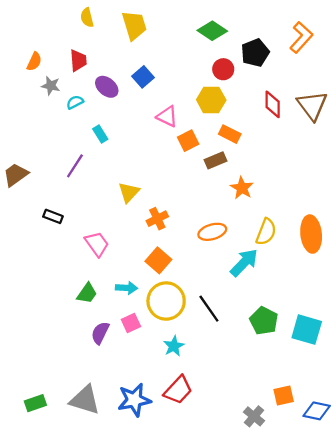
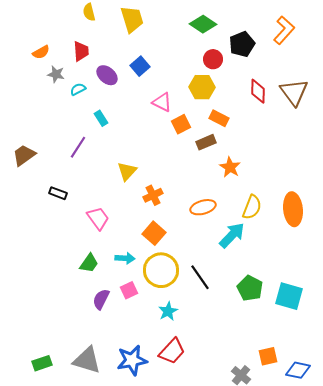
orange semicircle: (34, 62) -> (41, 52), turned 36

